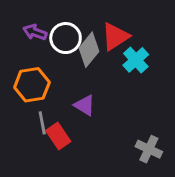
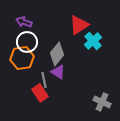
white circle: (66, 38) -> (27, 42), moved
gray diamond: (89, 50) -> (57, 54), moved
gray line: (42, 123) -> (44, 80), moved

